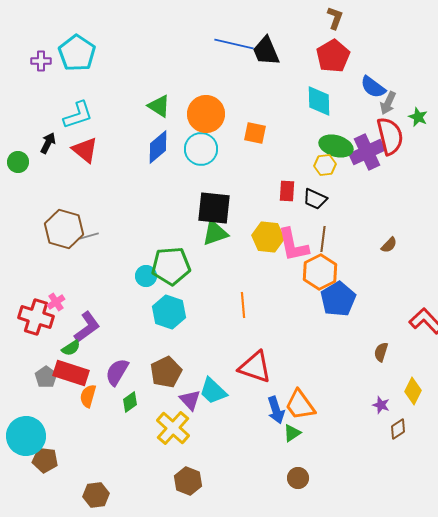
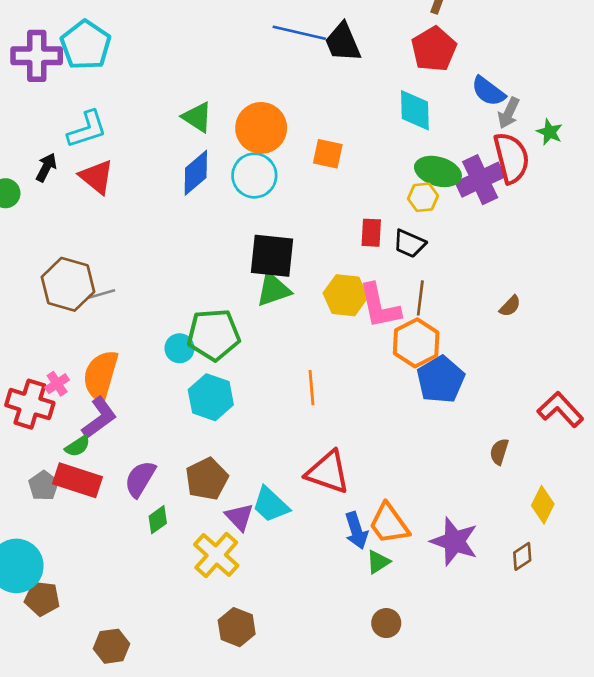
purple cross: (41, 61) -> (37, 56), size x1.8
orange semicircle: (88, 396) -> (101, 375), moved, size x1.6
purple star: (381, 405) -> (454, 541), moved, size x2.0

